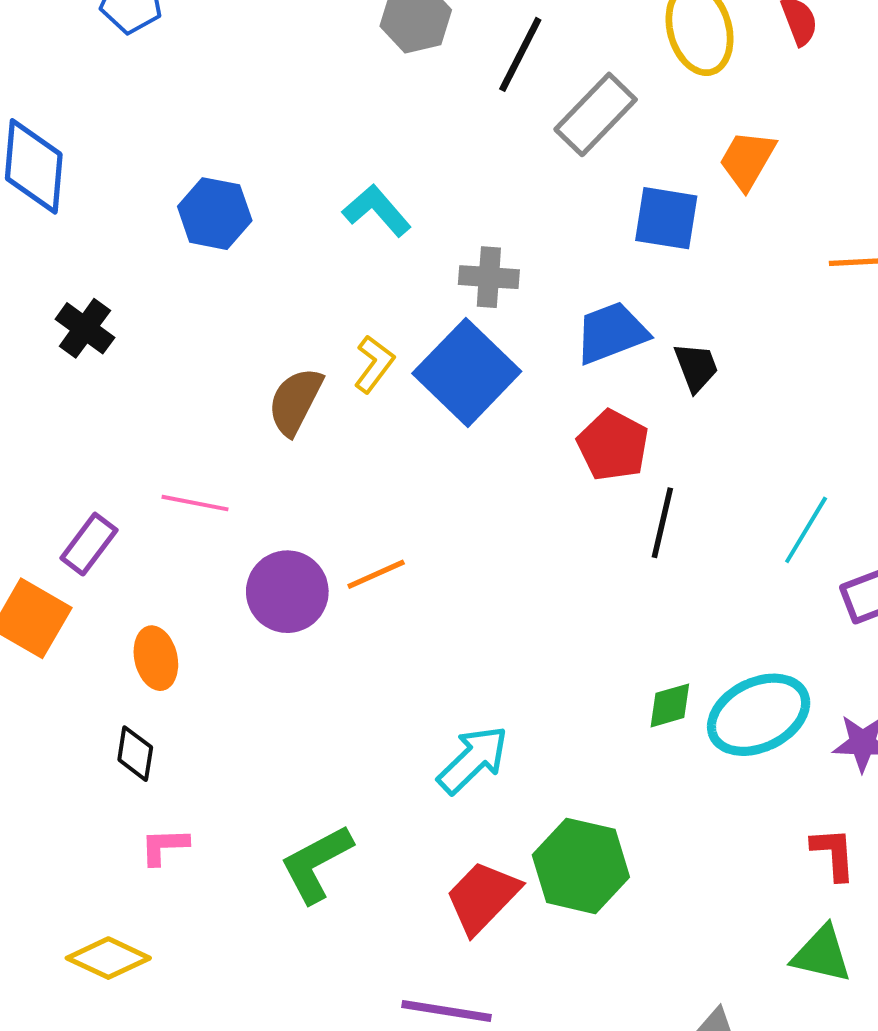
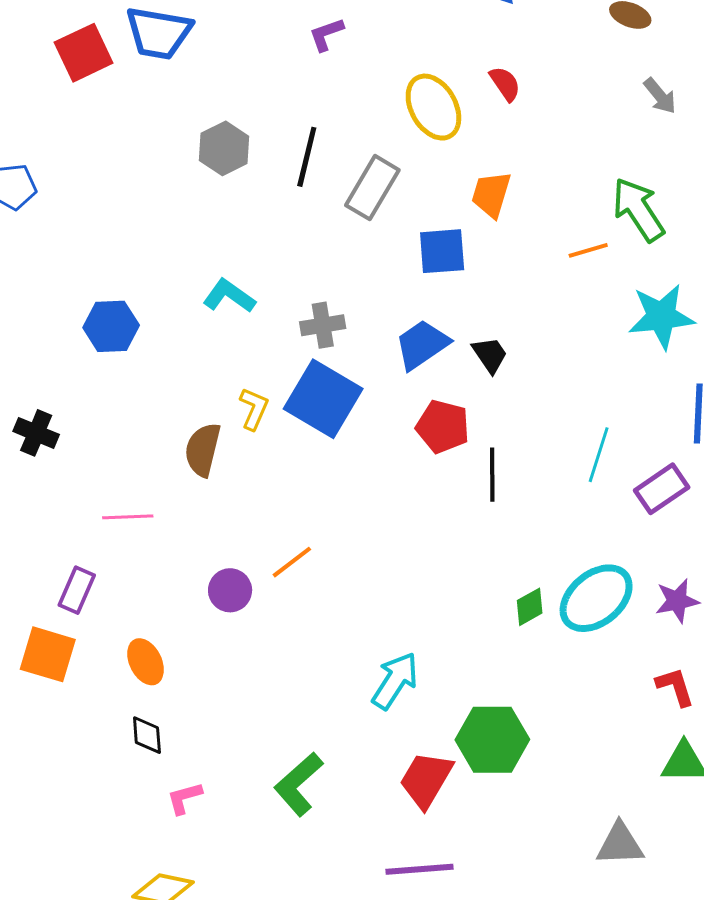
pink line: (195, 503) -> (128, 517), moved
purple circle: (287, 592) -> (230, 590), size x0.7

